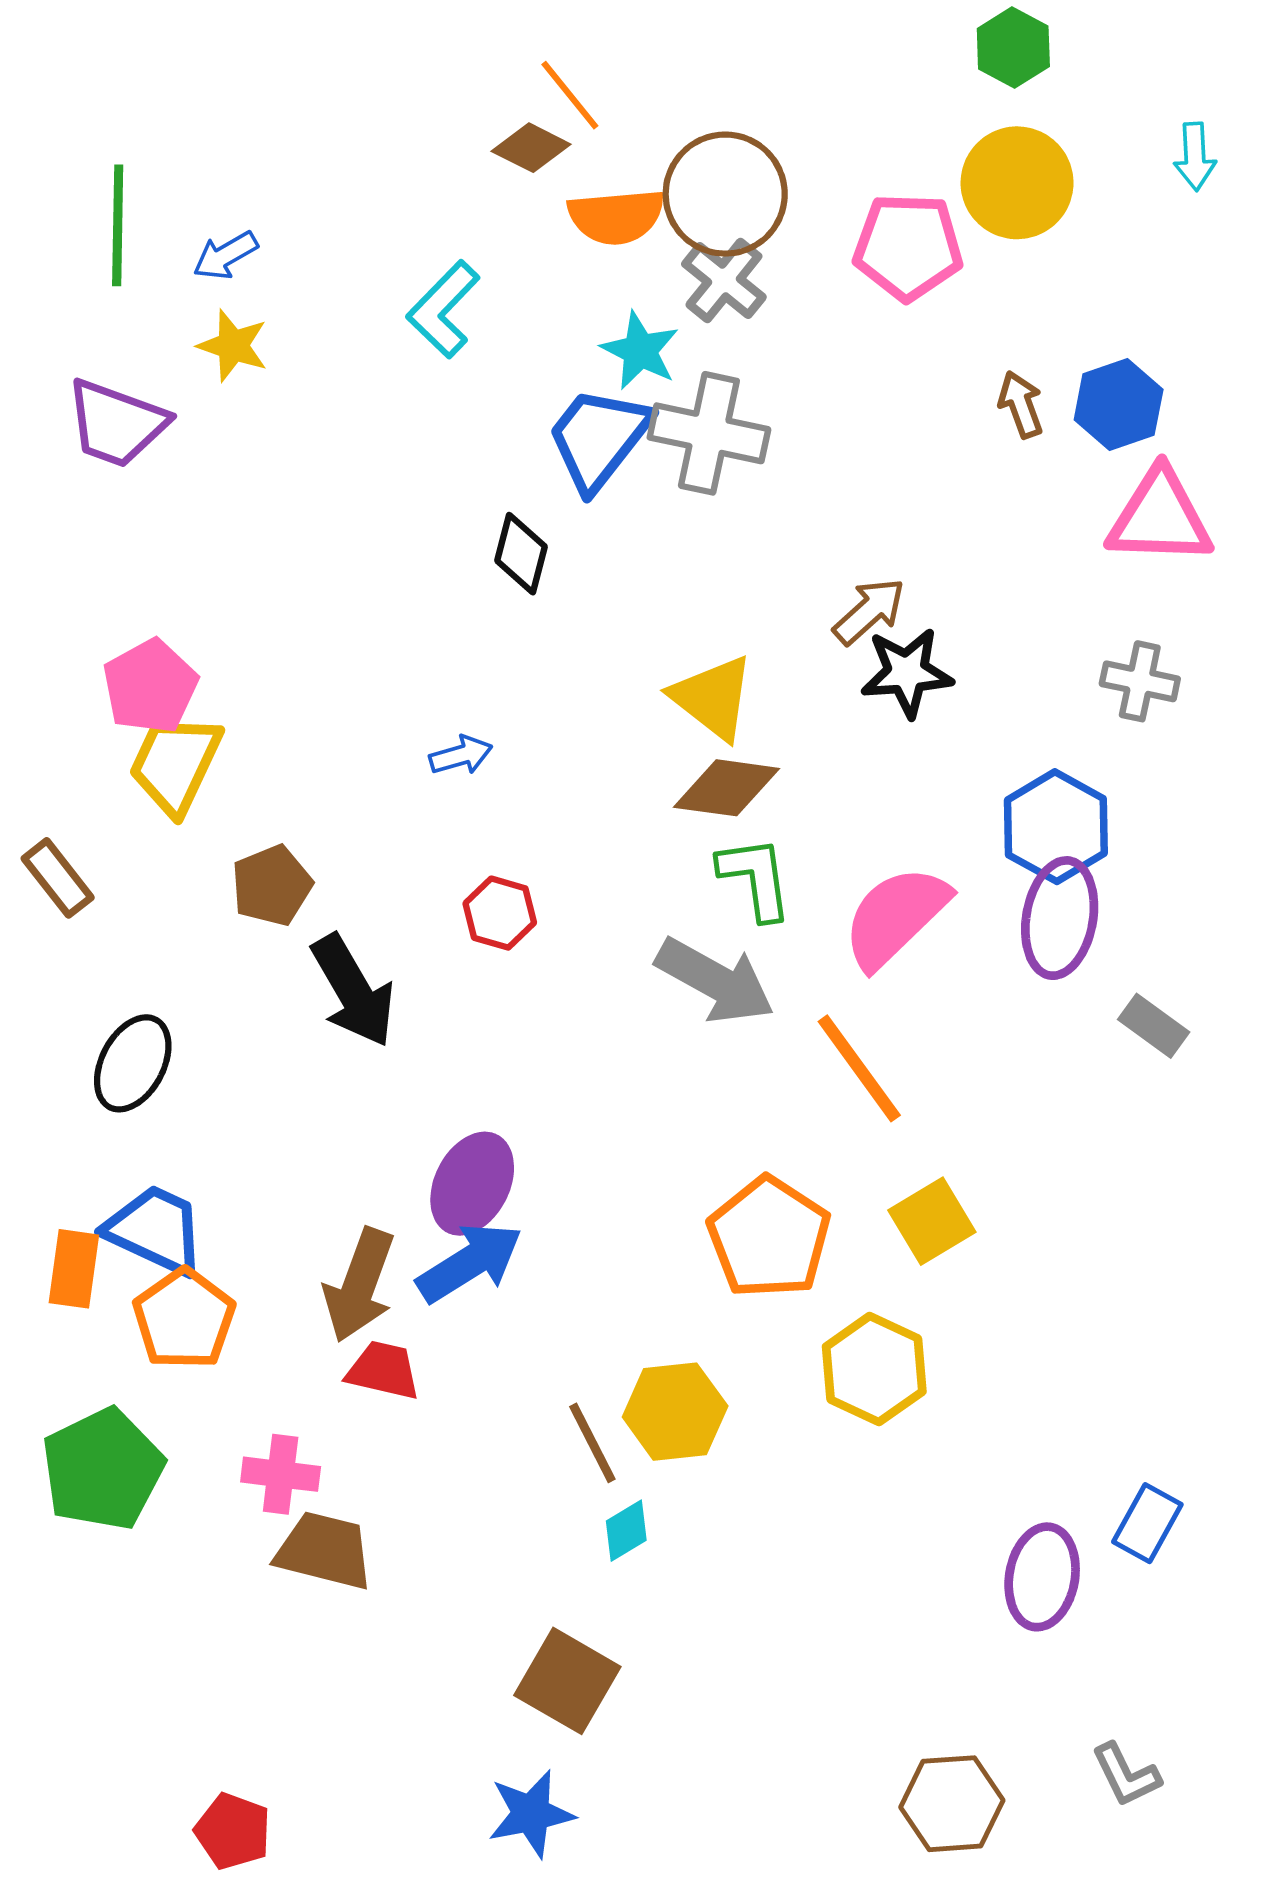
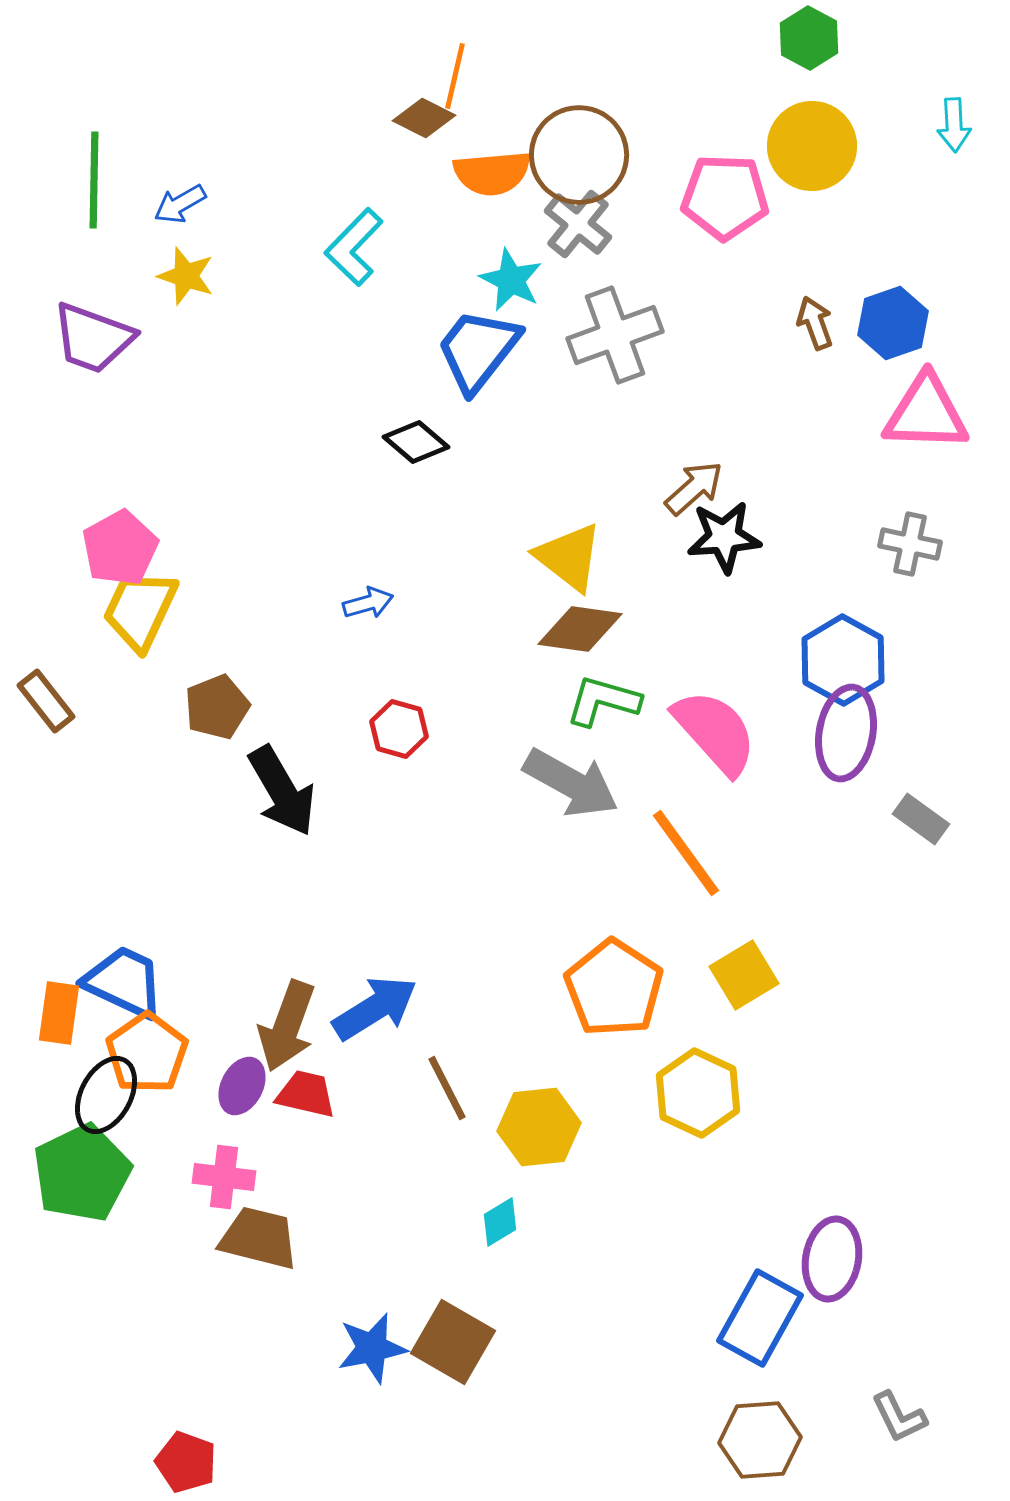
orange line: (570, 95) -> (455, 76), turned 52
gray cross: (709, 433) -> (615, 335), moved, turned -32
black diamond: (521, 554) -> (416, 442), turned -64
green L-shape: (755, 878) -> (603, 701), turned -66
pink semicircle: (896, 917) -> (715, 732), turned 92
black ellipse: (133, 1063) -> (106, 1095), moved
purple ellipse: (472, 1184) -> (242, 1086), moved, size x0.7
brown line: (592, 1443) -> (447, 1088), moved
blue rectangle: (1147, 1523) -> (760, 1318), moved, size x1.5
blue star: (531, 1814) -> (372, 1348), moved

